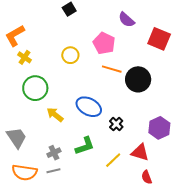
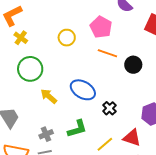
black circle: (138, 79) -> (133, 65), size x0.7

